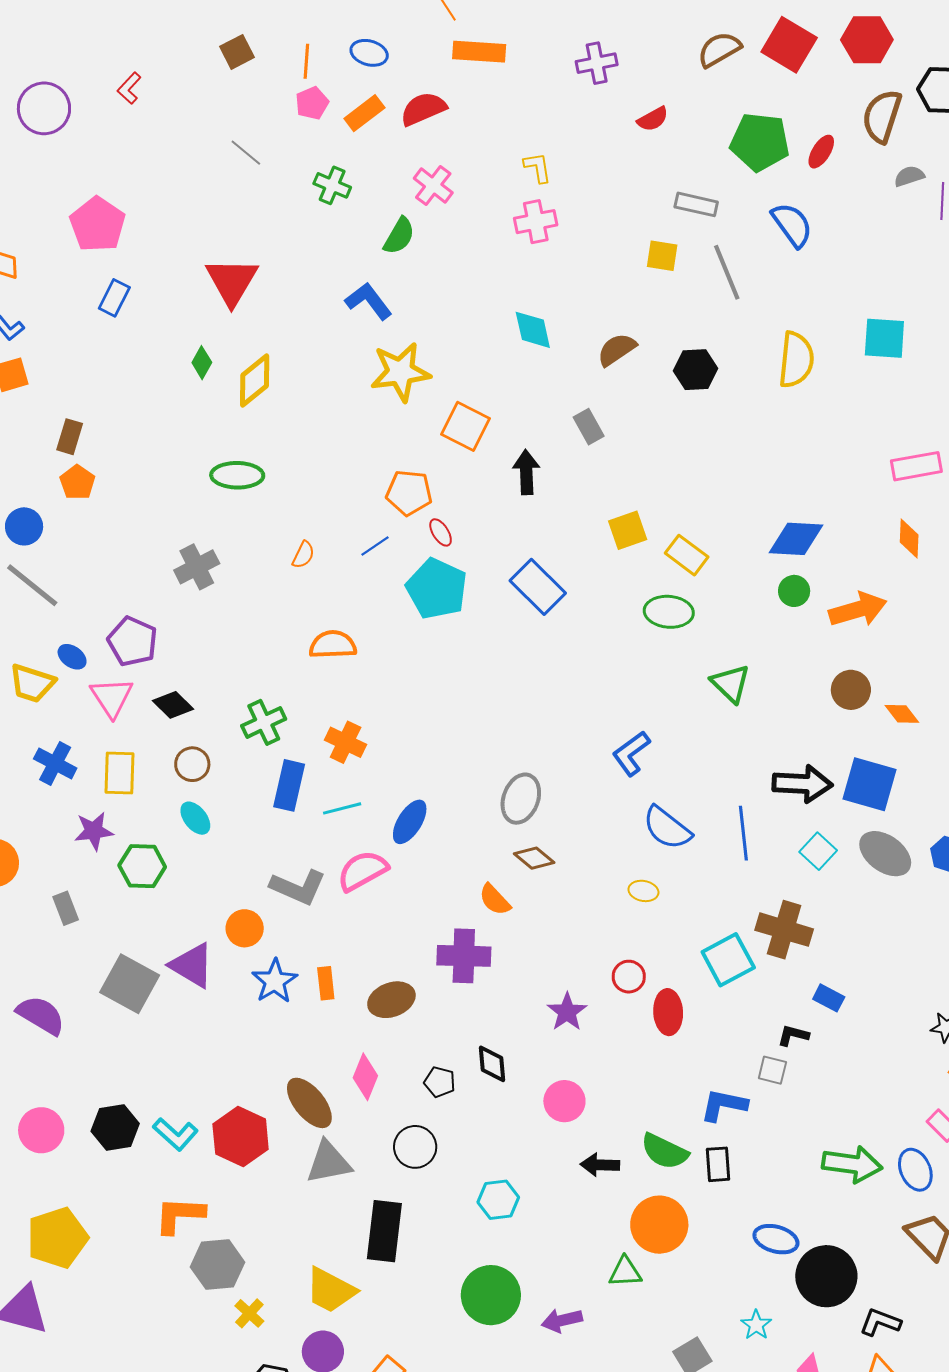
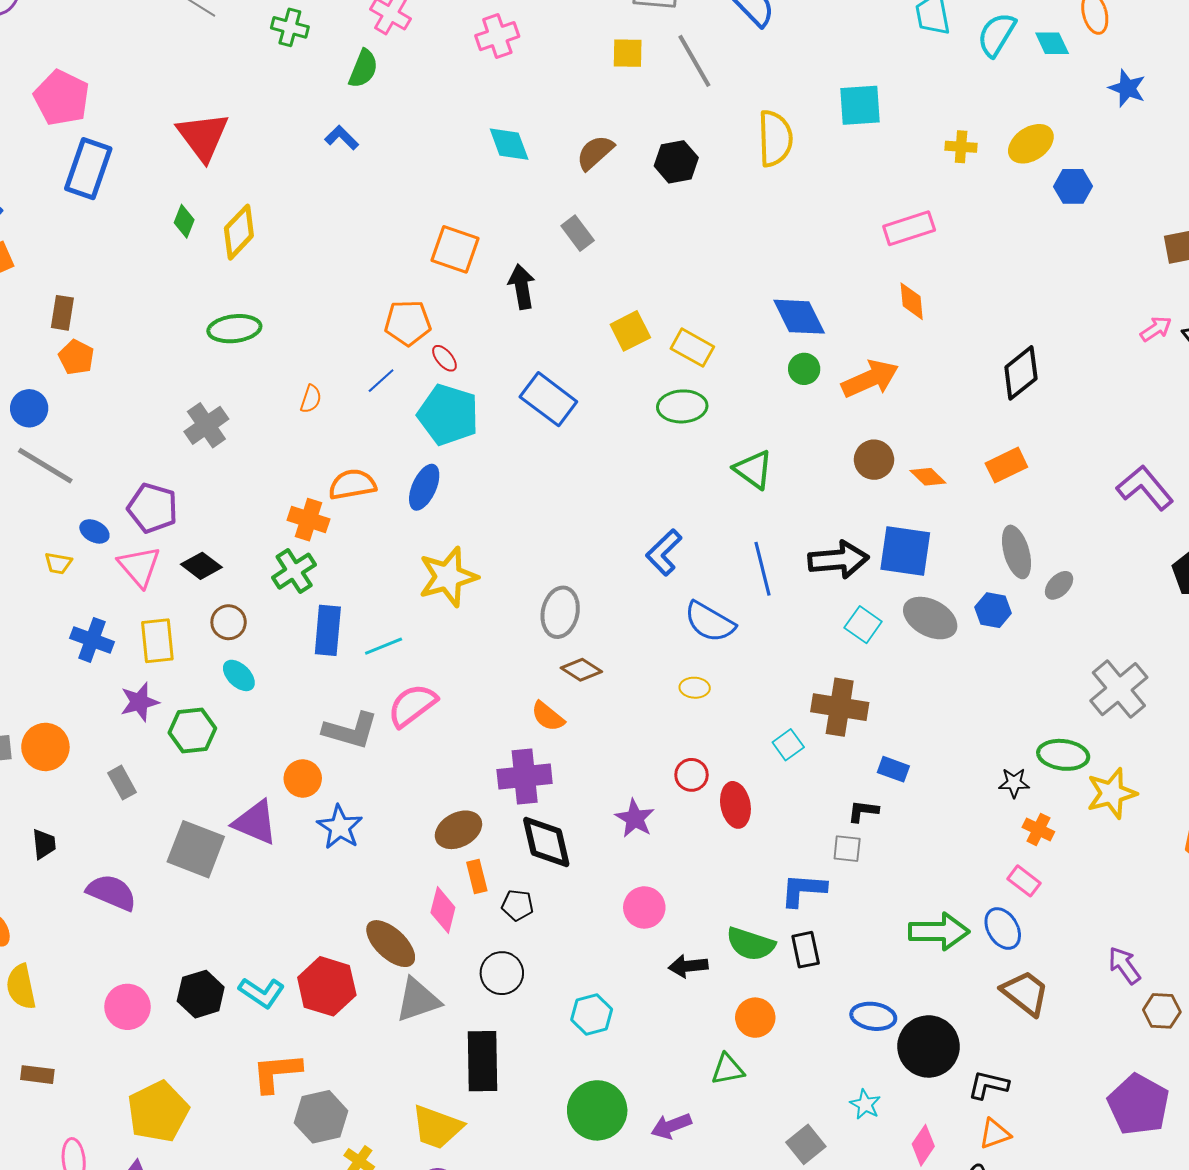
blue rectangle: (114, 298) -> (88, 169), size x1.6
blue L-shape: (369, 301) -> (342, 138), size x0.7
yellow star: (400, 372) -> (448, 577), moved
blue diamond: (796, 539) -> (799, 317), turned 68
yellow trapezoid: (32, 683) -> (58, 563), size x0.6
orange cross: (346, 742) -> (309, 520), moved
blue ellipse: (410, 822) -> (424, 487), moved
blue line: (743, 833) -> (763, 569), moved
cyan square: (728, 960) -> (788, 745), size x0.6
orange rectangle: (326, 983) -> (477, 877), moved
black diamond: (492, 1064) -> (546, 842), moved, size x1.5
orange circle: (659, 1225) -> (755, 1018), size x0.7

